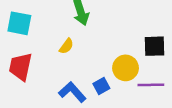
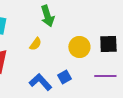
yellow circle: (126, 68) -> (79, 47), moved

